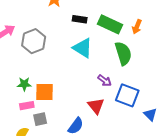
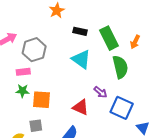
green rectangle: (110, 24) -> (109, 38), turned 35
pink rectangle: (27, 106) -> (23, 72), moved
red triangle: (96, 106) -> (81, 107), moved, turned -30

